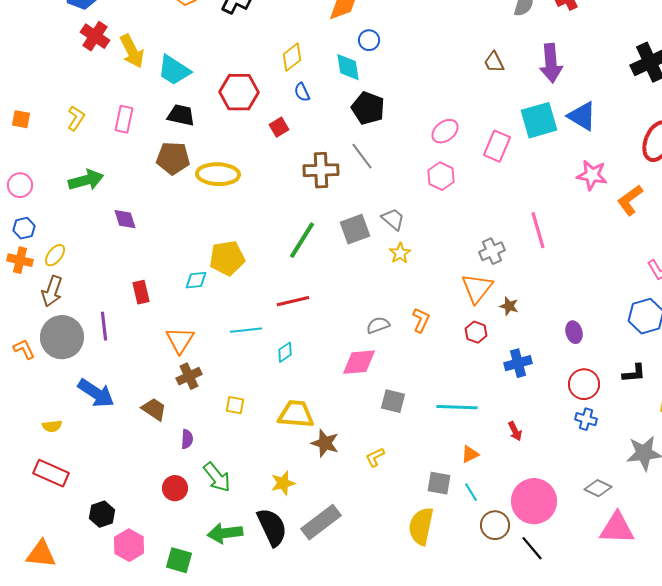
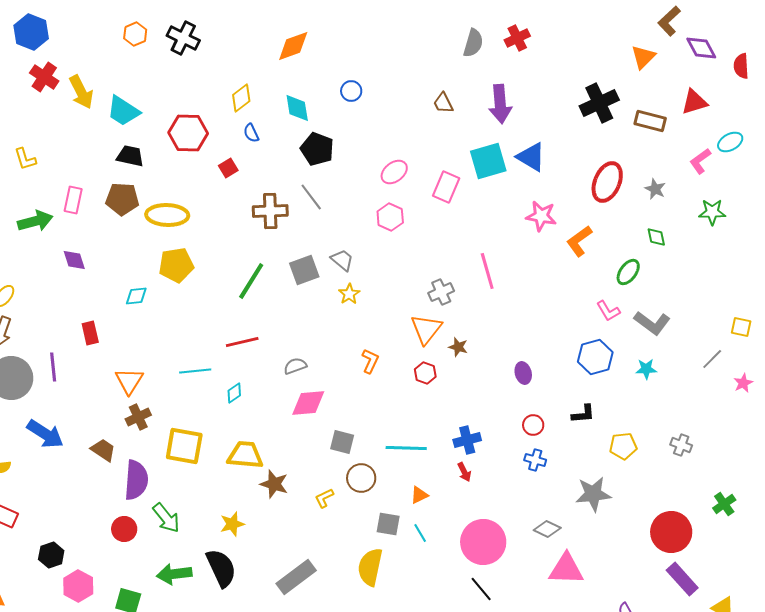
blue circle: (369, 40) -> (351, 91), moved
yellow L-shape: (76, 118) -> (25, 159), turned 130
pink rectangle: (124, 119) -> (73, 200), moved
yellow pentagon: (227, 258) -> (176, 265), moved
cyan diamond: (196, 280) -> (136, 296), moved
gray semicircle: (378, 325) -> (295, 366), moved
blue cross: (518, 363) -> (467, 440), moved
red circle: (584, 384) -> (533, 425), size x0.7
yellow square: (235, 405) -> (184, 446), size x2.0
purple semicircle: (187, 439) -> (136, 480), size x2.0
gray rectangle: (321, 522) -> (296, 577), moved
brown circle: (495, 525) -> (361, 478), moved

